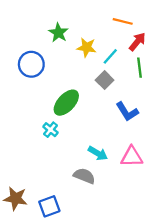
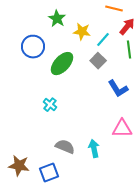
green ellipse: (66, 103) -> (62, 64), moved
cyan arrow: (98, 153) -> (94, 149), moved, turned -132
gray semicircle: (84, 176) -> (65, 147), moved

